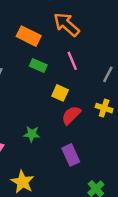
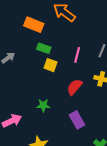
pink line: (72, 61) -> (77, 55), moved, turned 42
yellow square: (60, 93) -> (51, 65), moved

